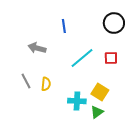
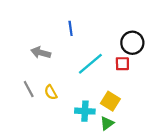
black circle: (114, 23) -> (132, 43), moved
yellow semicircle: (46, 84) -> (51, 92), turned 144

